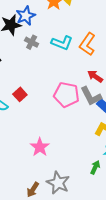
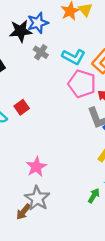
pink pentagon: (66, 95) -> (82, 84), moved
gray star: (58, 183) -> (37, 198), moved

